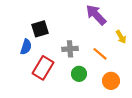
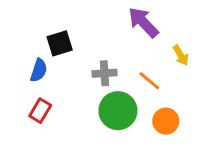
red rectangle: (43, 68) -> (40, 111), moved, size x0.7
green circle: (79, 74) -> (118, 111), size x1.6

